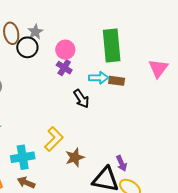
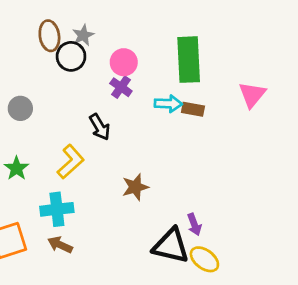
black arrow: (81, 99) -> (100, 127), moved
yellow L-shape: (54, 139) -> (71, 162), moved
brown star: (75, 157) -> (135, 187), moved

